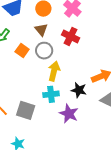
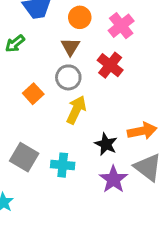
orange square: (22, 50) -> (33, 94), moved
cyan cross: (51, 94) -> (63, 165), moved
purple star: (69, 114) -> (113, 179), moved

